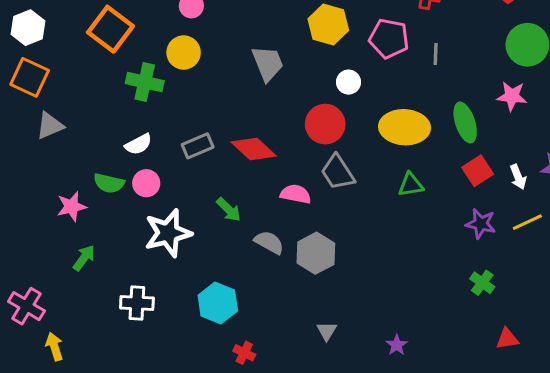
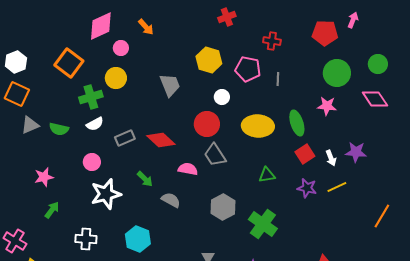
green cross: (145, 82) -> (91, 97), turned -30
white semicircle: (138, 144) -> (95, 124), moved
green semicircle: (109, 183) -> (59, 129), moved
green triangle: (411, 185) -> (267, 175), moved
gray hexagon: (316, 253) -> (223, 207), moved
green cross: (482, 283) -> (263, 224), moved, size x1.8

